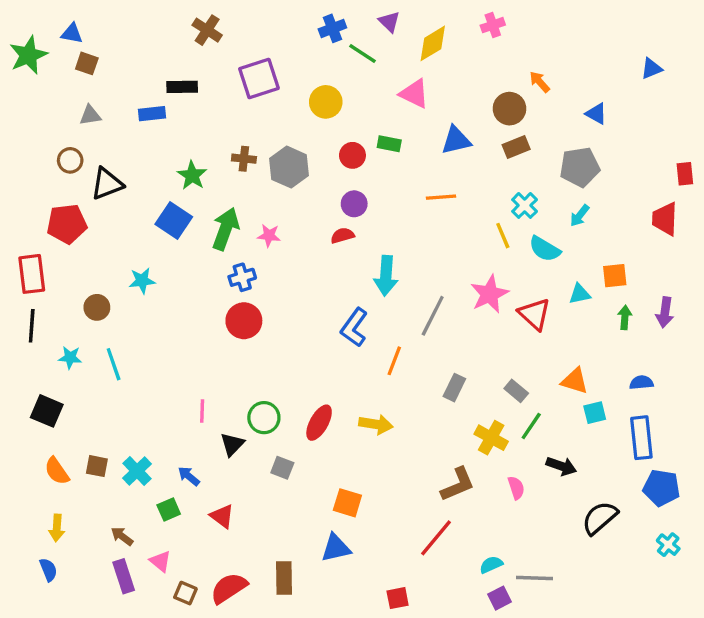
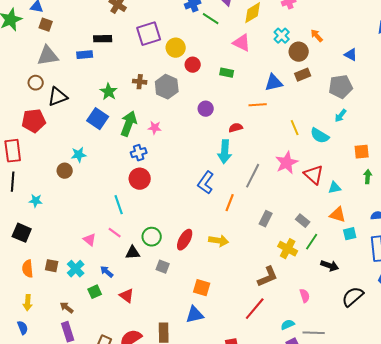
yellow circle: (326, 102) -> (176, 48), moved
gray triangle: (90, 115) -> (48, 56), size x1.6
blue triangle: (456, 140) -> (274, 83), moved
red circle: (352, 155) -> (193, 65), moved
cyan cross: (525, 205) -> (282, 36), moved
red semicircle: (342, 236) -> (236, 128), moved
cyan triangle: (580, 294) -> (335, 188), moved
brown circle: (97, 307) -> (65, 171), moved
cyan line: (114, 364) -> (119, 205), moved
pink line: (202, 411) -> (115, 233), turned -56
black triangle: (232, 444) -> (133, 253), turned 42
orange semicircle: (57, 471) -> (28, 269), turned 30
pink semicircle: (516, 488) -> (305, 296), moved
pink triangle: (160, 561) -> (90, 240), moved

